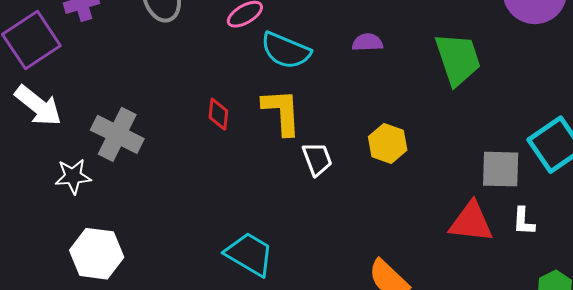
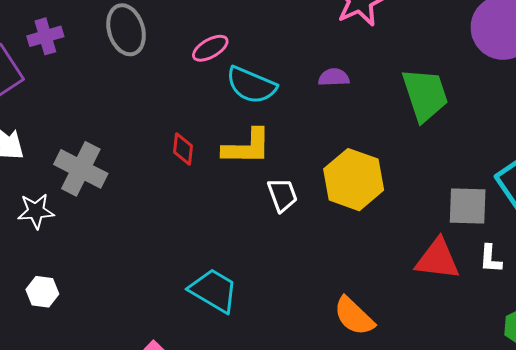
yellow L-shape: (282, 112) -> (247, 147), turned 94
yellow hexagon: (388, 143) -> (354, 180), size x1.5
white hexagon: (97, 254) -> (42, 292), moved, size x0.6

